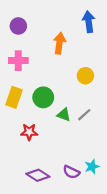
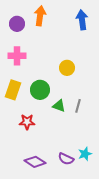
orange arrow: (59, 43) -> (40, 16), moved
yellow circle: (85, 76) -> (67, 68), moved
gray line: (84, 115) -> (78, 106), turned -32

